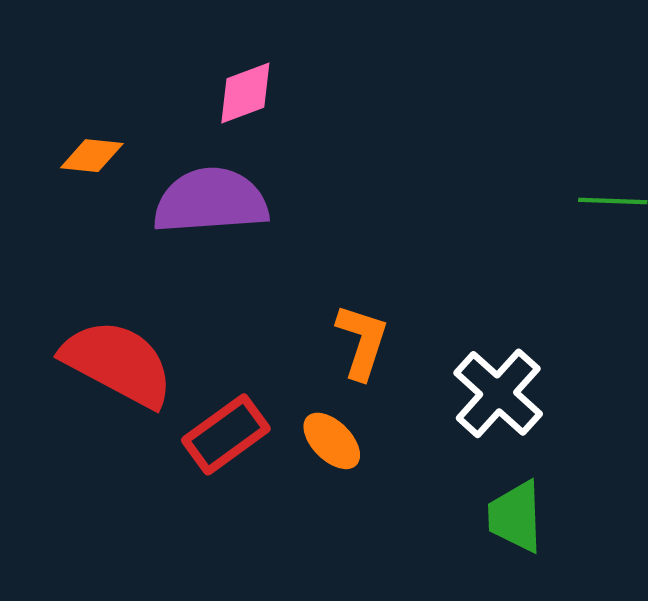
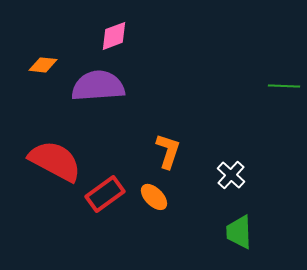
white cross: (498, 393) -> (231, 175), size x0.7

